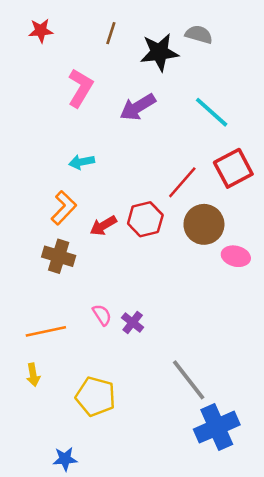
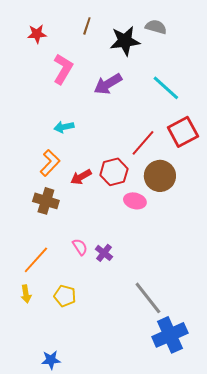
red star: (41, 31) -> (37, 34), moved
pink ellipse: (236, 256) -> (135, 201), moved
orange line: (46, 331) -> (36, 260), turned -36
yellow pentagon: (96, 396) -> (65, 296), moved, size x0.7

